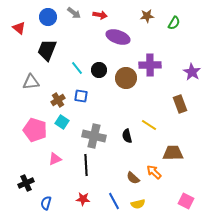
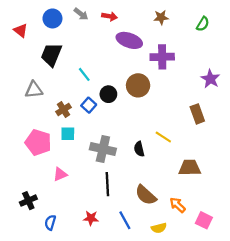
green semicircle: (174, 23) -> (203, 24), moved
purple cross: (150, 65) -> (162, 57), moved
black circle: (99, 70) -> (108, 94), moved
blue square: (81, 96) -> (89, 105), turned 32
cyan square: (62, 122) -> (68, 134), turned -32
black line: (86, 165) -> (107, 184), moved
orange arrow: (154, 172) -> (178, 205), moved
brown semicircle: (133, 178) -> (146, 195), size x1.5
yellow semicircle: (138, 204) -> (159, 228), moved

